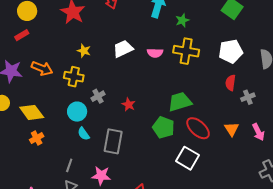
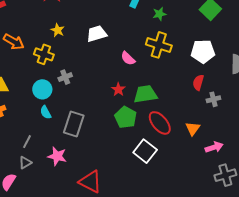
pink semicircle: (155, 53) -> (128, 58), moved, turned 35
red star: (129, 105) -> (118, 89), moved
pink arrow: (258, 132) -> (214, 147), moved, turned -90

